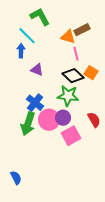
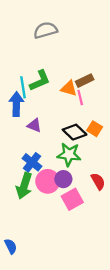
green L-shape: (40, 17) -> (40, 81), moved, turned 95
cyan line: (27, 36) -> (23, 87), turned 36
blue arrow: (21, 51) -> (16, 104), size x1.5
pink line: (76, 54) -> (80, 97), moved

